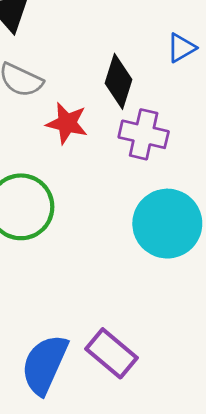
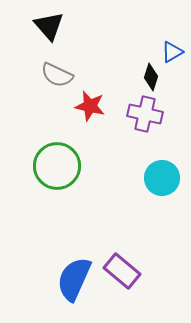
black diamond: (118, 81) -> (151, 77), moved, size x0.7
cyan circle: (167, 224) -> (162, 178), size x0.7

